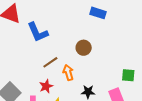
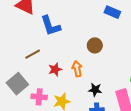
brown line: (50, 62) -> (33, 54), moved
red star: (46, 86) -> (55, 69), moved

